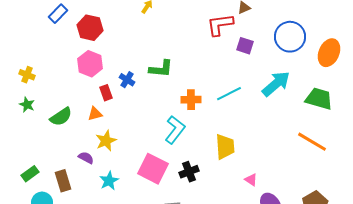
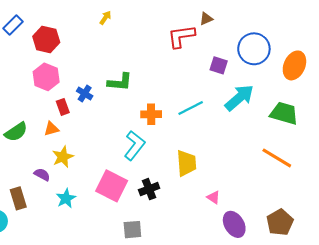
purple square: (245, 46) -> (219, 65), moved

